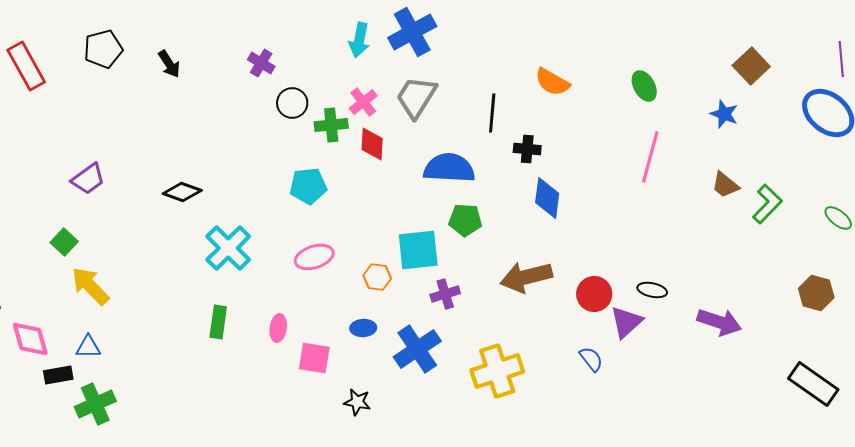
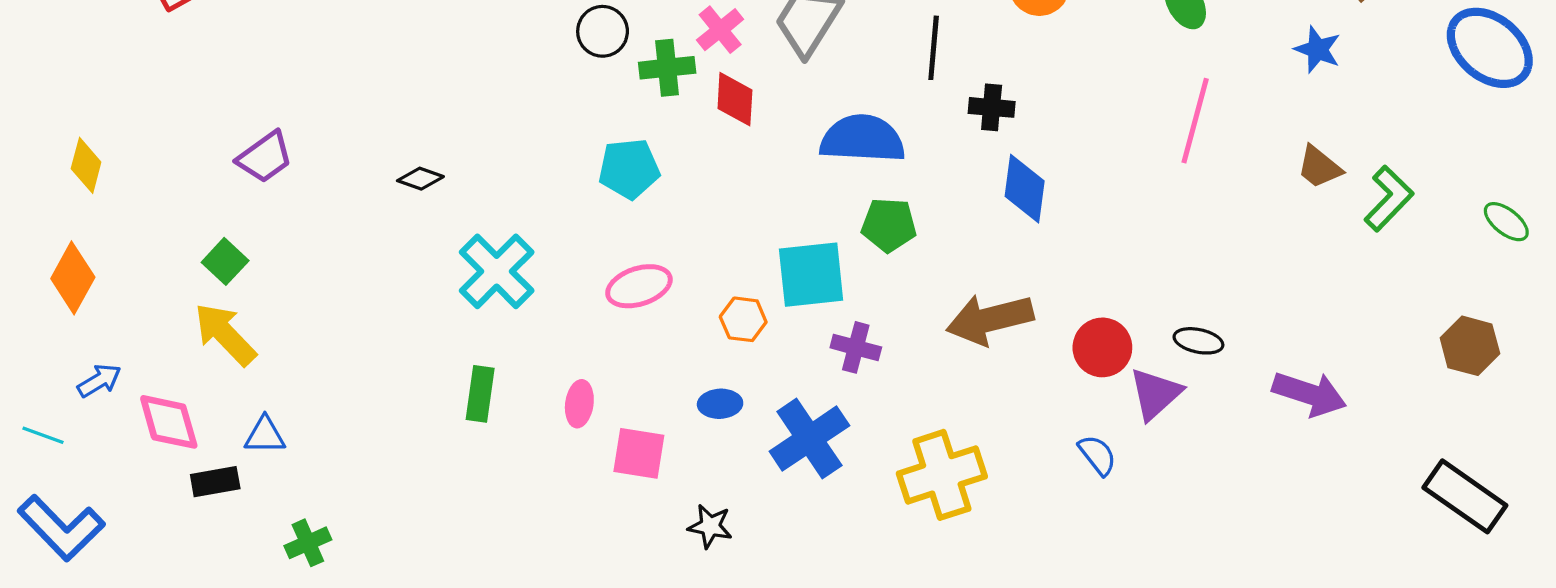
black diamond: (182, 192) -> (420, 179), size x0.7
yellow arrow: (90, 286) -> (225, 334), moved
purple cross: (445, 294) -> (856, 347), turned 32
green cross: (95, 404) -> (308, 543), moved, size x0.7

